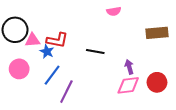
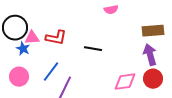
blue star: (47, 51) -> (23, 49), moved
purple arrow: (129, 67) -> (150, 55), moved, size x1.5
pink circle: (19, 69) -> (19, 77), moved

